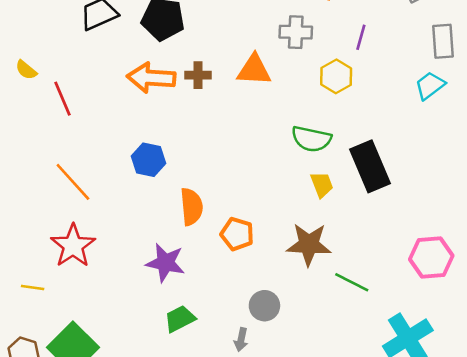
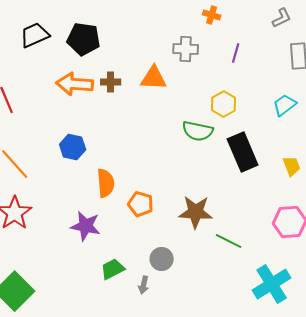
yellow hexagon: (336, 76) -> (224, 104), moved
cyan trapezoid: (430, 86) -> (285, 105), moved
yellow trapezoid: (322, 185) -> (292, 166), moved
green trapezoid: (180, 319) -> (113, 269), moved

